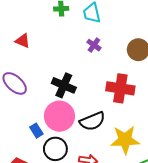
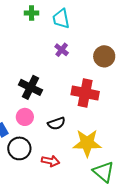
pink circle: (59, 116) -> (25, 117), size x0.6
black semicircle: (92, 121) -> (56, 123), size x0.7

